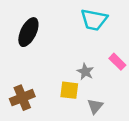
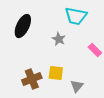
gray star: (85, 72) -> (59, 39), moved
brown cross: (22, 98) -> (32, 79), moved

